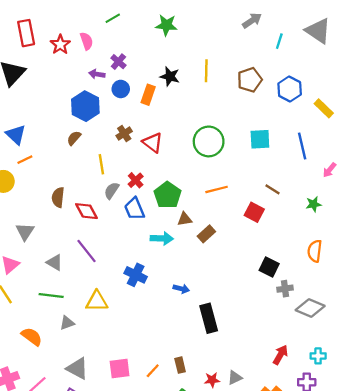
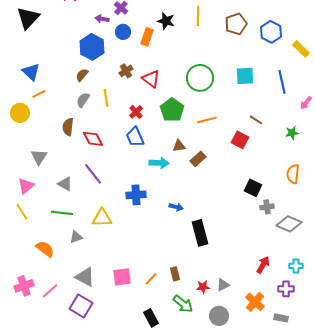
gray semicircle: (112, 191) -> (83, 100), moved
green pentagon: (168, 195) -> (172, 110), moved
blue cross: (136, 275) -> (136, 195), turned -30

